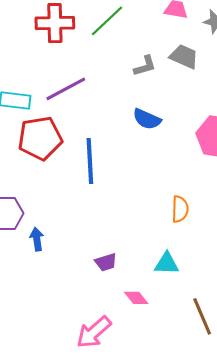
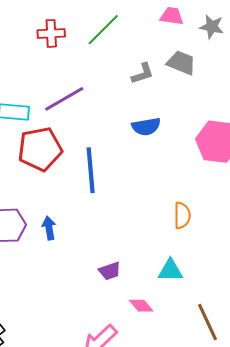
red cross: (55, 23) -> (51, 33), size x0.7
blue semicircle: (147, 119) -> (146, 127), turned -32
blue arrow: (37, 239) -> (49, 228), moved

